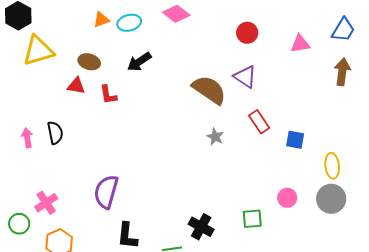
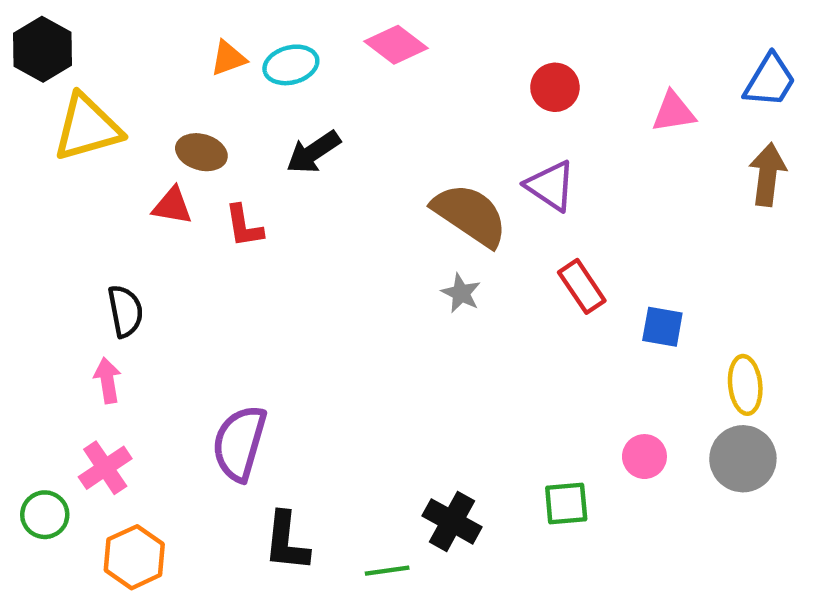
gray star: (215, 137) -> (461, 293), moved
pink arrow: (27, 138) -> (107, 380), moved

